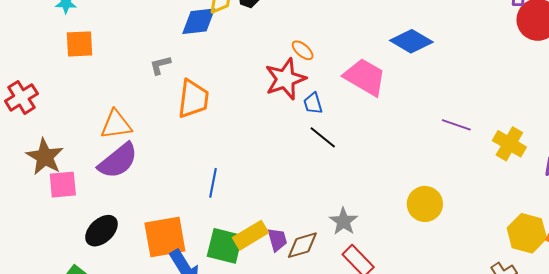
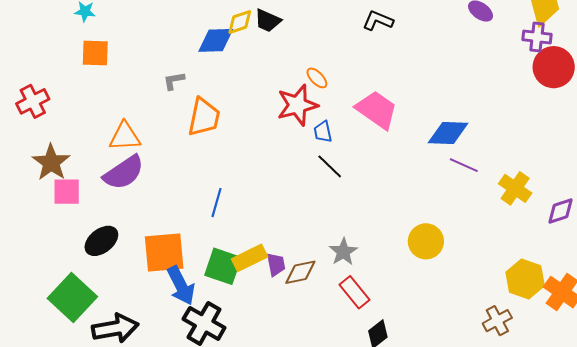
blue diamond: (411, 41) -> (448, 133), moved, turned -33

